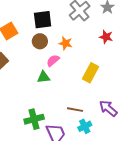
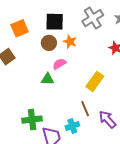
orange star: (66, 43) -> (70, 42), moved
brown line: (75, 110) -> (85, 109), moved, turned 49
cyan cross: (85, 126) -> (72, 126), moved

